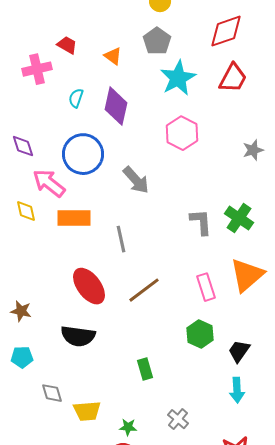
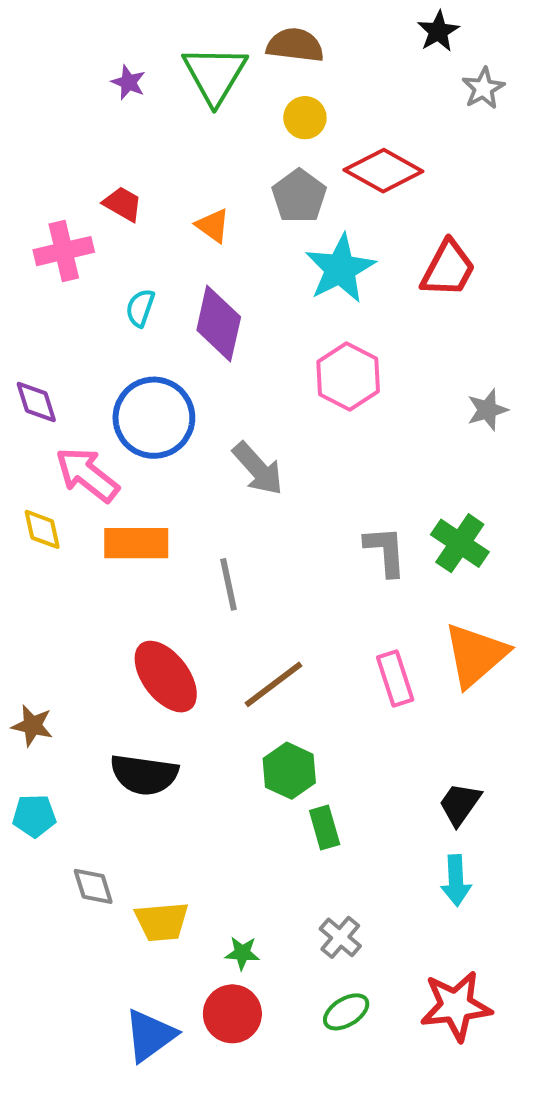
red diamond: (226, 31) -> (383, 171), moved, turned 48
green hexagon: (200, 334) -> (289, 771), moved
green rectangle: (145, 369) -> (325, 828), moved

